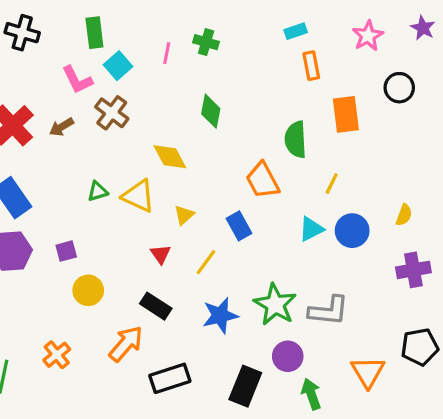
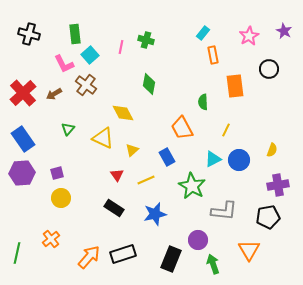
cyan rectangle: (296, 31) -> (203, 33), turned -32
green semicircle: (296, 139) -> (203, 102), size x0.7
green triangle: (98, 191) -> (68, 129), moved, turned -32
yellow line: (206, 262) -> (146, 180), turned 30
yellow circle: (88, 290) -> (61, 198), moved
green star: (275, 304) -> (192, 186), moved
orange arrow: (126, 344) -> (89, 257), moved
black pentagon: (420, 347) -> (268, 217), moved

